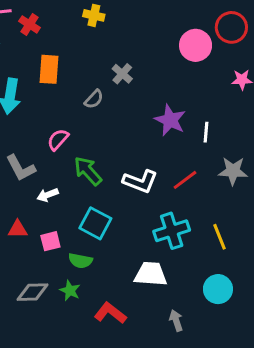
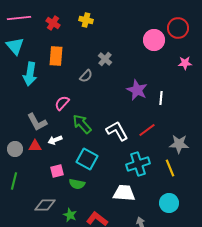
red cross: (30, 24) -> (53, 23), moved
gray star: (233, 171) -> (179, 144), moved
white L-shape: (140, 181) -> (117, 131), turned -140
red triangle: (18, 229) -> (35, 146), moved
green star: (70, 291) -> (70, 215), moved

